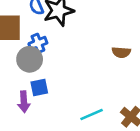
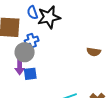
purple arrow: (24, 102) -> (20, 67), moved

